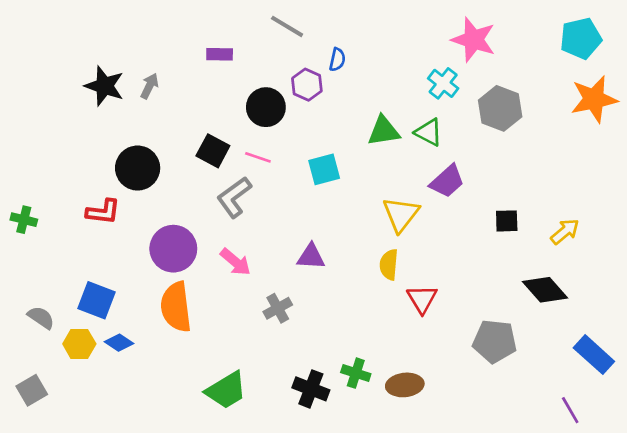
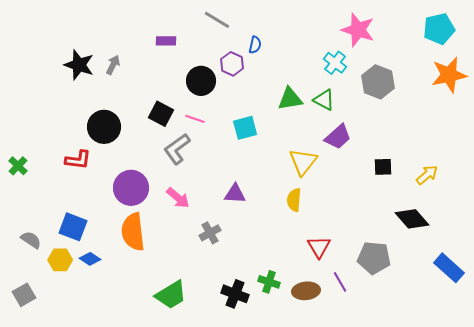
green cross: (24, 220) -> (18, 166), turned 30
red triangle: (422, 299) -> (319, 247), moved
purple line: (570, 410) -> (340, 282), moved

